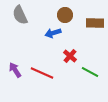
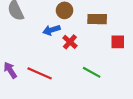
red cross: (70, 56) -> (70, 42), moved

